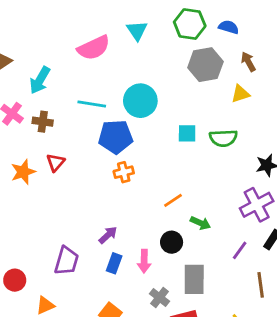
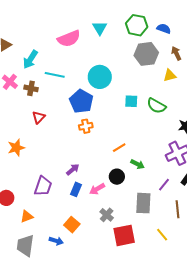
cyan line: (92, 104) -> (55, 75), moved
blue pentagon: (116, 137) -> (81, 101), turned 30
green semicircle: (223, 138) -> (156, 106), turned 30
orange star: (23, 172) -> (16, 148), moved
pink arrow: (144, 261) -> (97, 189), turned 56
gray rectangle: (194, 279) -> (143, 203), moved

